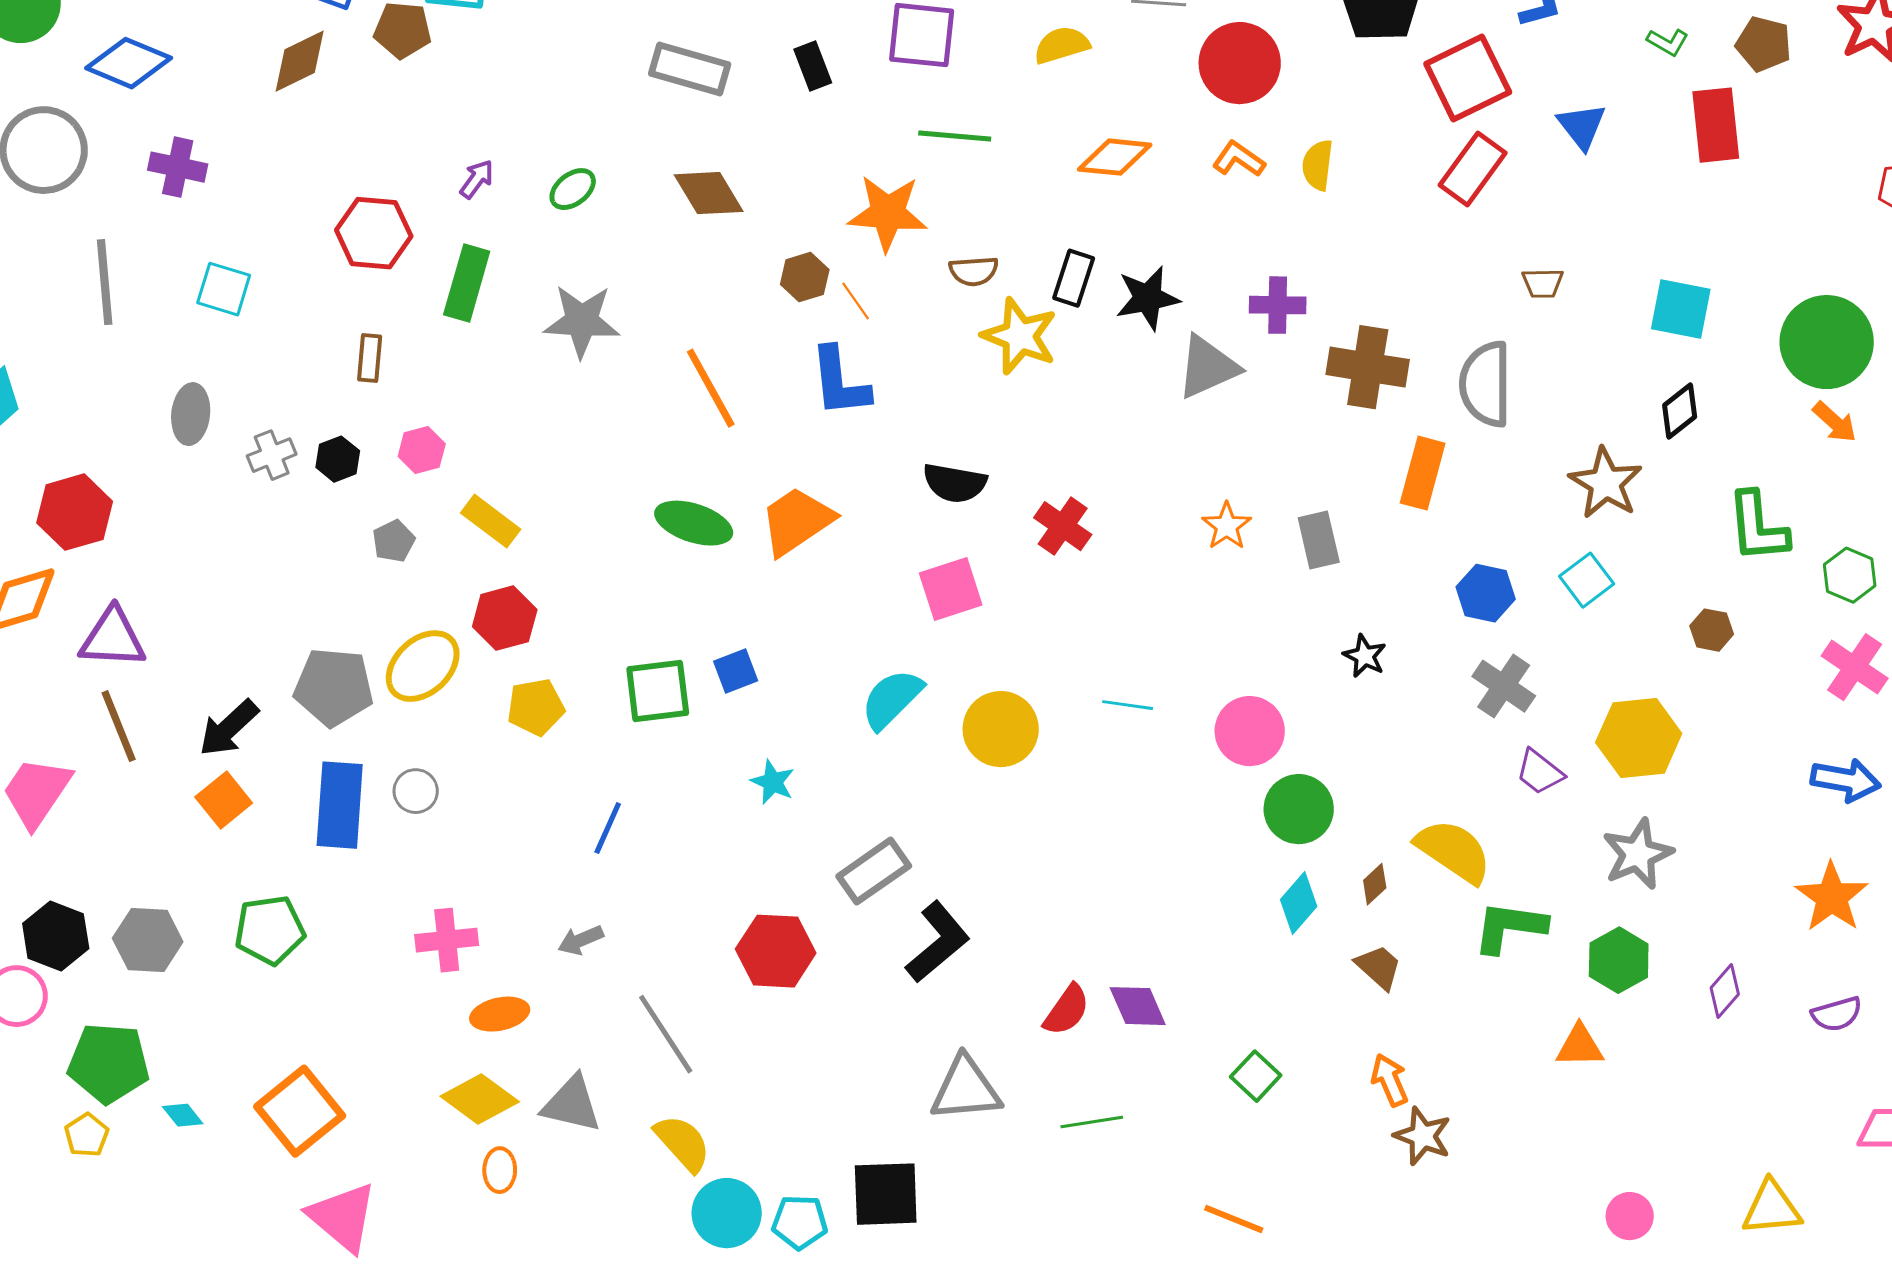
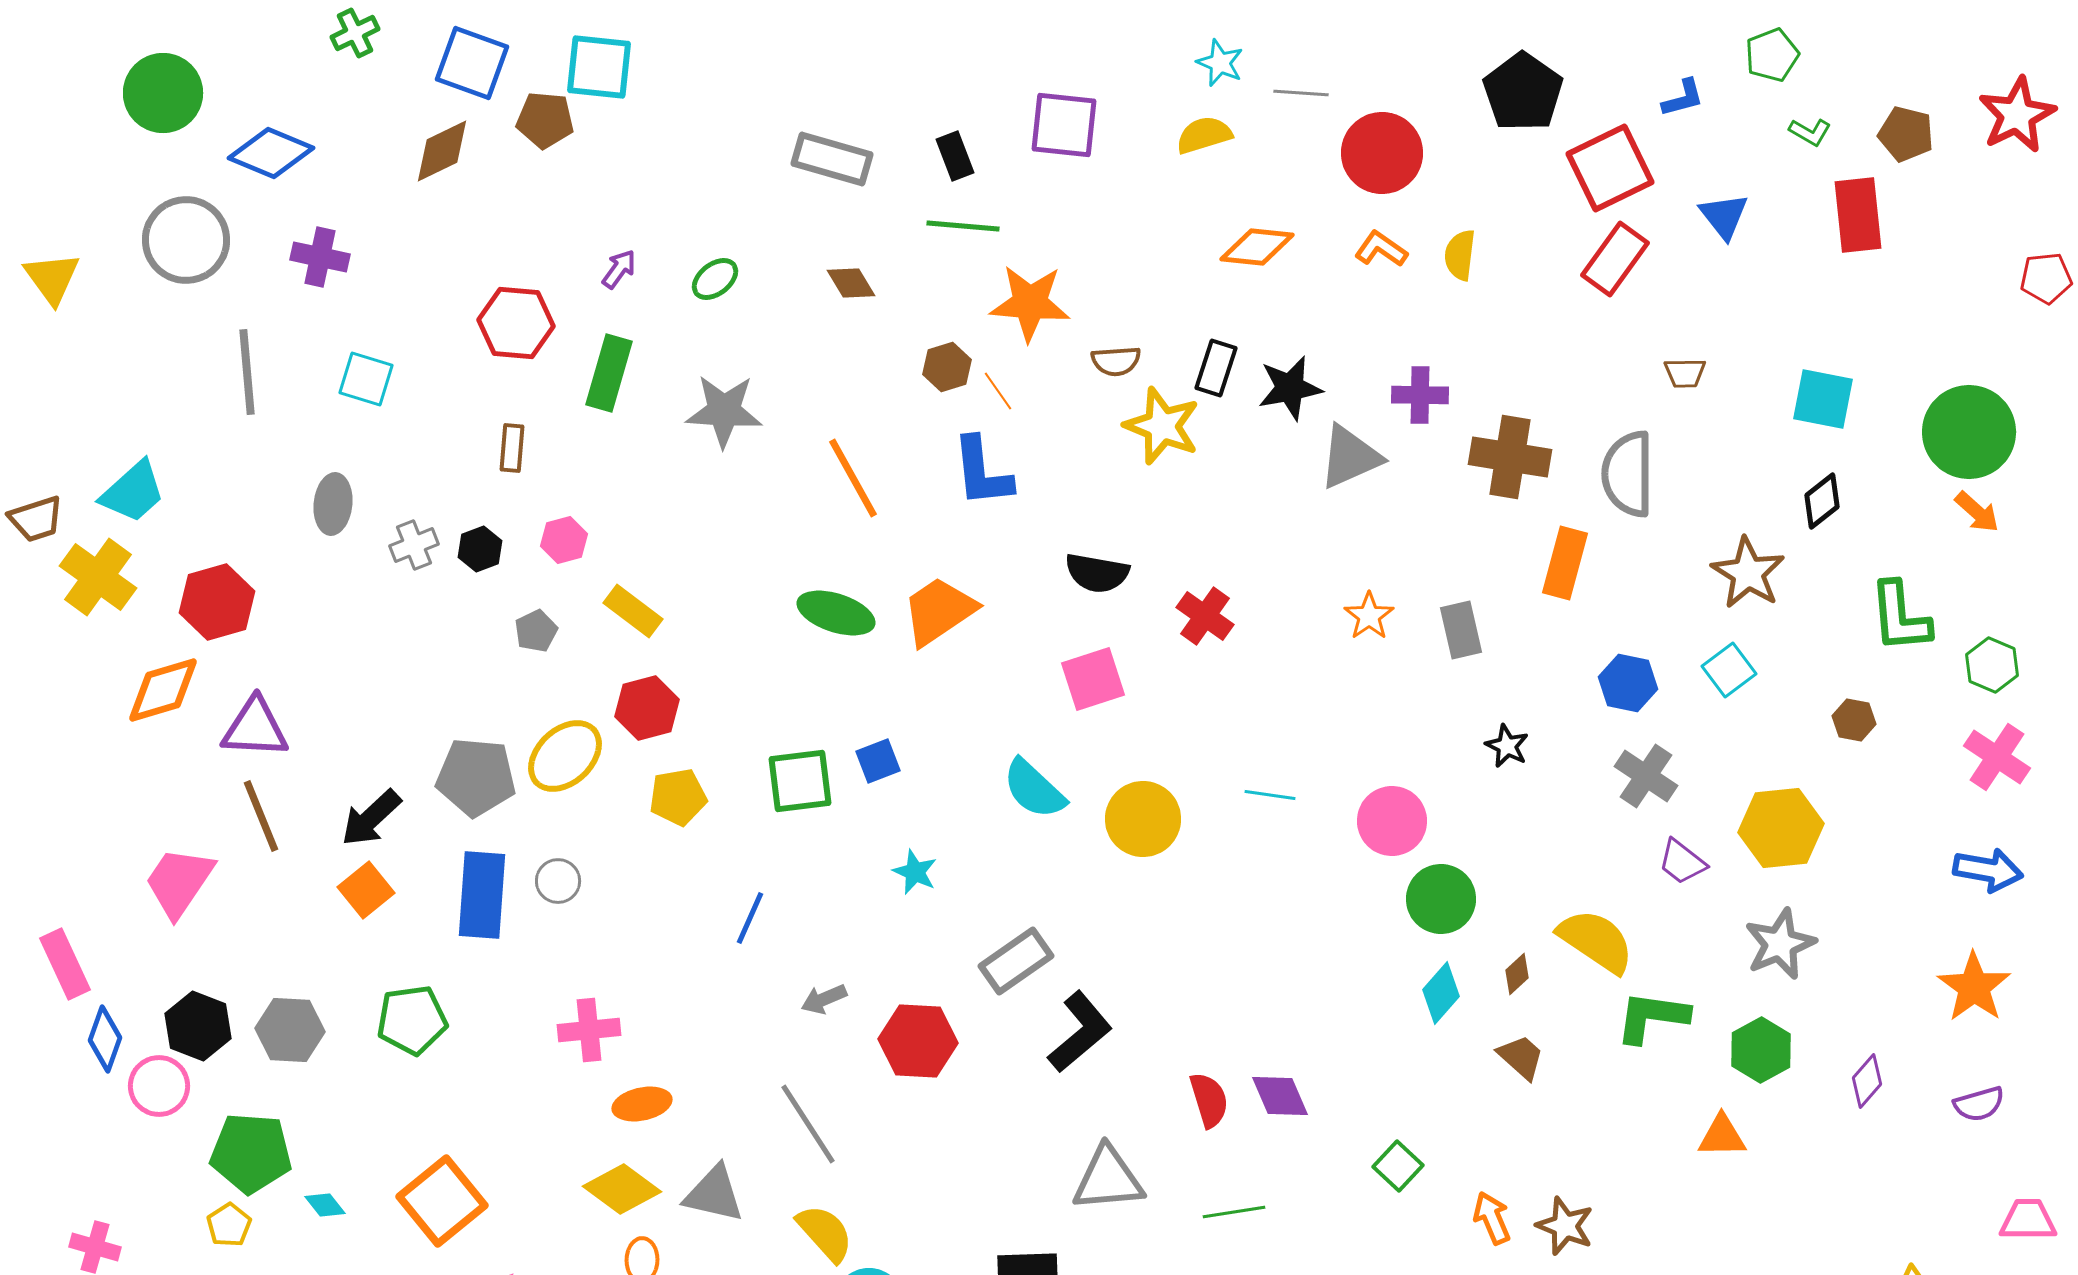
green line: (955, 136) -> (963, 226), moved
brown diamond: (709, 193) -> (851, 283), size x0.7
cyan semicircle: (892, 699) -> (1034, 789), turned -92
gray arrow: (581, 940) -> (824, 999), moved
red semicircle: (1067, 1010) -> (1209, 1100), turned -52
orange arrow: (1390, 1080) -> (1492, 1218), moved

